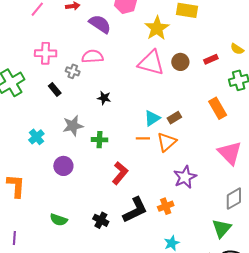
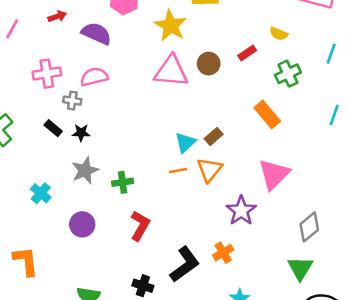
pink cross: (46, 53) -> (47, 74), moved
black star: (104, 98) -> (81, 133), moved
pink triangle: (230, 153) -> (274, 174), moved, turned 40
red L-shape: (120, 173) -> (140, 226), moved

